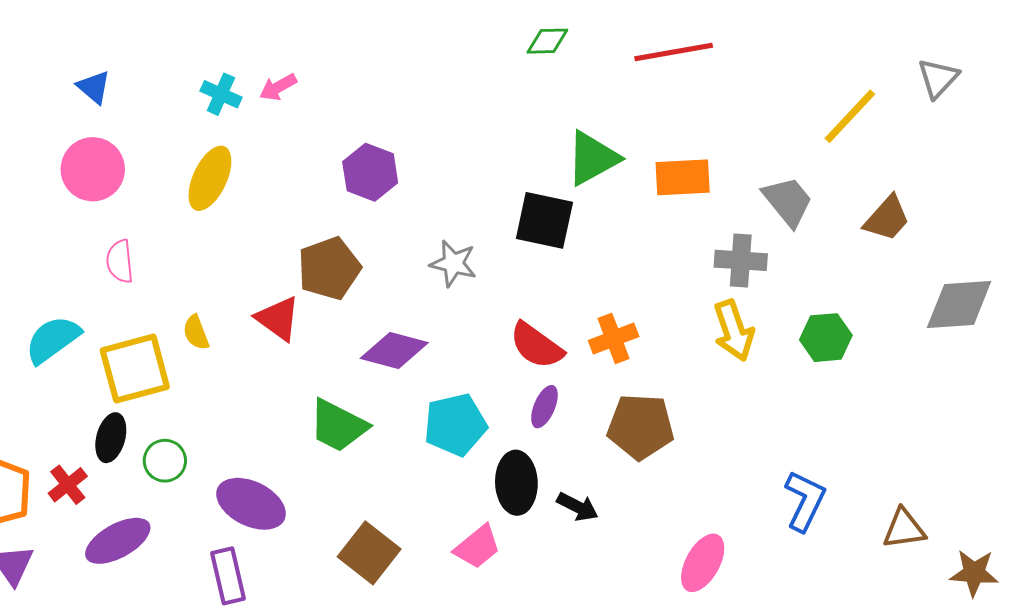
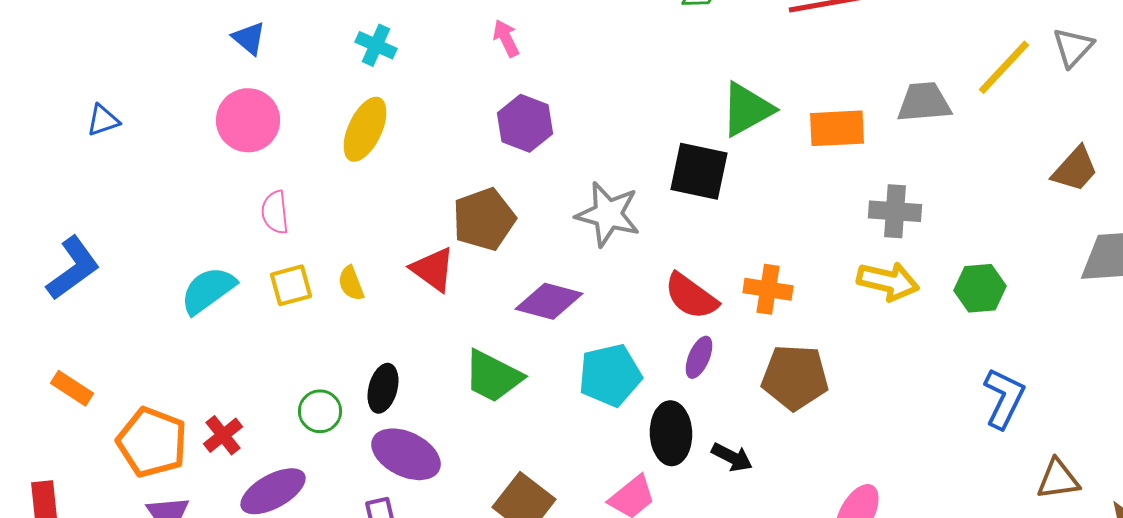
gray triangle: (938, 78) -> (1073, 47), moved
pink arrow: (278, 87) -> (506, 38), moved, turned 93
gray trapezoid: (788, 201) -> (924, 102), moved, turned -56
brown trapezoid: (887, 218) -> (1075, 169), moved
gray star: (453, 263) -> (608, 214), size x1.4
yellow arrow: (734, 330) -> (888, 281), turned -58
orange cross: (614, 339) -> (768, 289), turned 30
yellow square: (135, 369) -> (291, 285), moved, size x0.6
black ellipse: (111, 438) -> (383, 388), moved
blue L-shape: (805, 501) -> (1004, 398), moved

